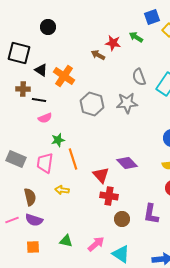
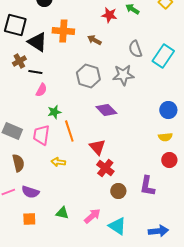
brown arrow: (98, 55) -> (94, 40), moved
black triangle: (41, 70) -> (37, 42), size x1.5
orange cross: (64, 76) -> (63, 31), moved, turned -30
brown cross: (23, 89) -> (19, 61), turned -32
pink semicircle: (45, 118) -> (41, 90), turned -40
purple diamond: (127, 163) -> (106, 110), moved
red cross: (109, 196) -> (105, 168), turned 30
brown semicircle: (30, 197) -> (18, 163), moved

